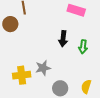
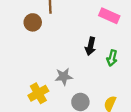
yellow cross: (22, 75) -> (38, 93), moved, turned -30

